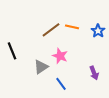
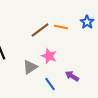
blue star: (98, 31) -> (87, 22), moved
purple arrow: (94, 73) -> (72, 76), moved, turned 144

